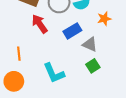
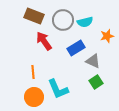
orange line: (19, 54) -> (33, 72), moved
orange circle: (14, 81) -> (34, 97), moved

